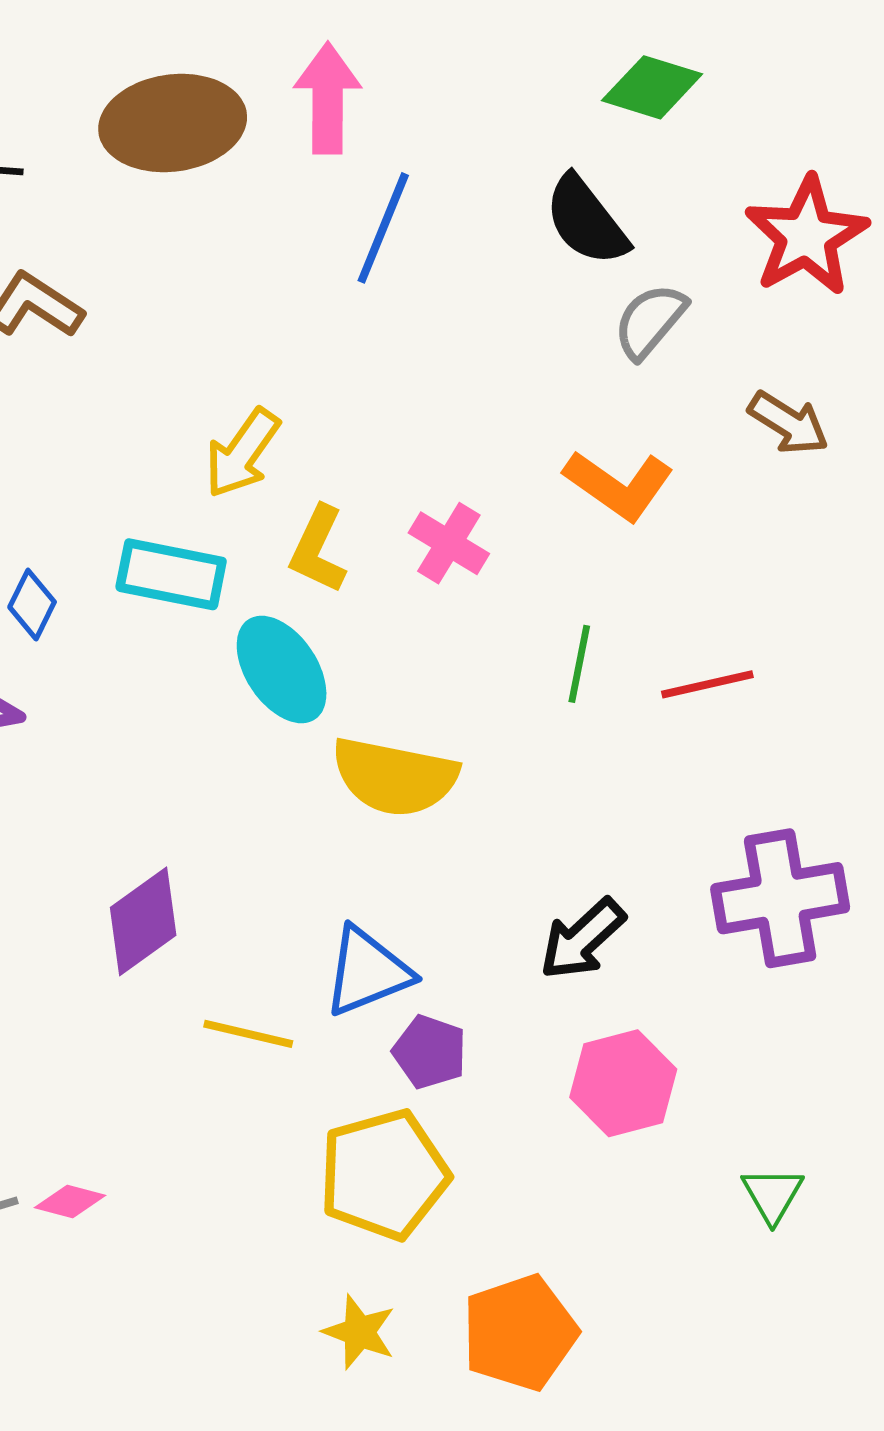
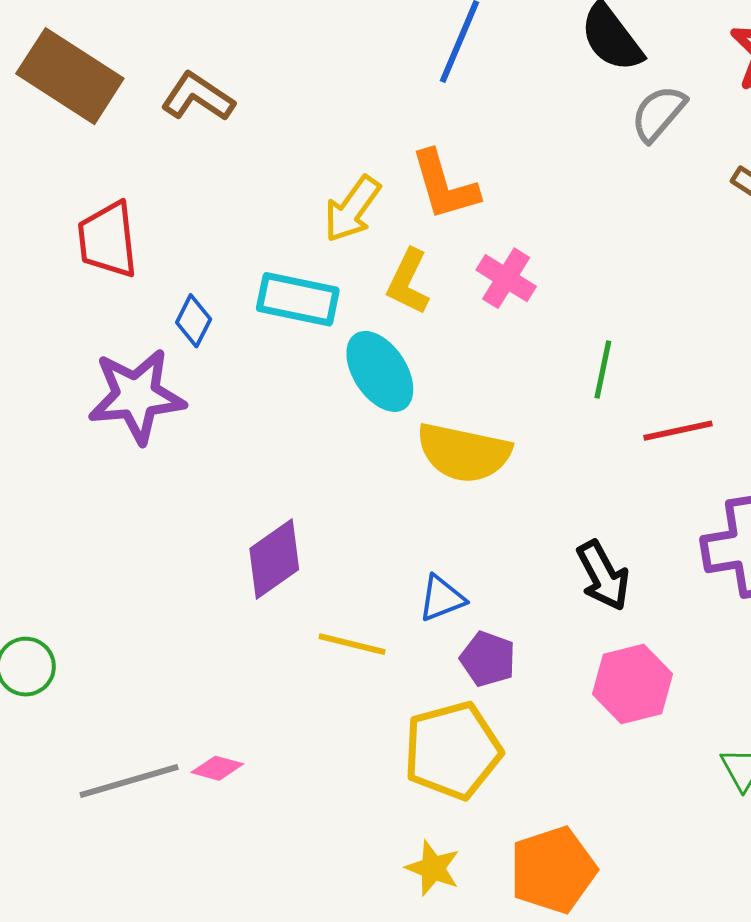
orange L-shape: (619, 485) -> (444, 185), moved, turned 38
red line: (707, 684) -> (678, 431), moved
black arrow: (582, 939) -> (603, 576), turned -76
blue triangle: (367, 972) -> (442, 598), size x0.7

